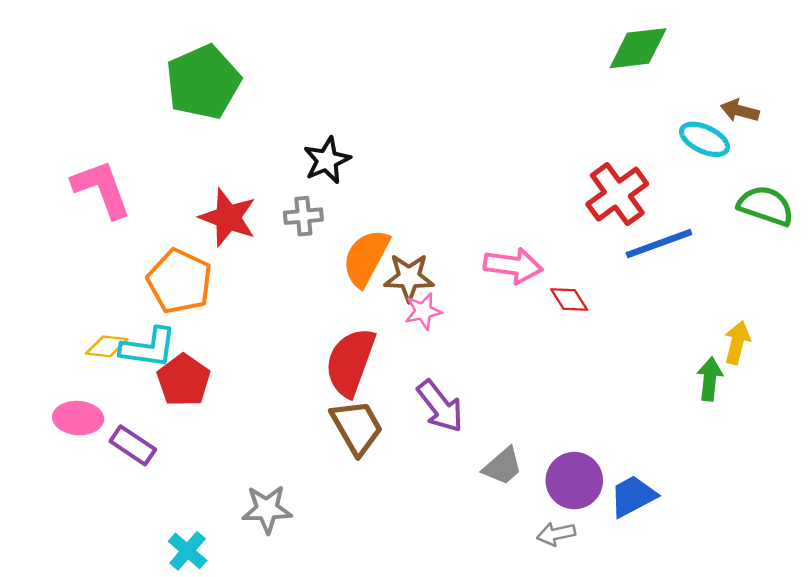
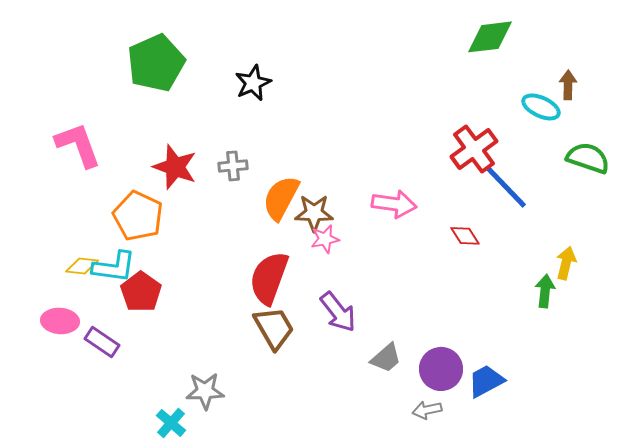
brown arrow: (740, 111) -> (568, 85), turned 76
black star: (327, 160) -> (253, 83), moved
blue line: (659, 244) -> (506, 187), turned 66
red diamond: (569, 300) -> (465, 236), moved
cyan cross: (188, 551) -> (171, 423), moved

